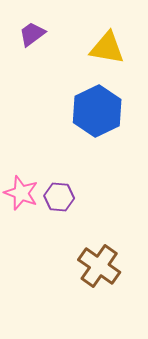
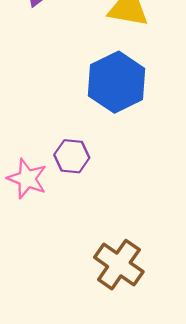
purple hexagon: (59, 197) -> (72, 156), moved

